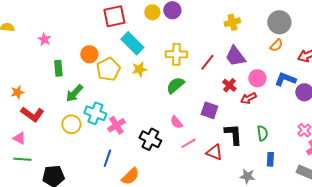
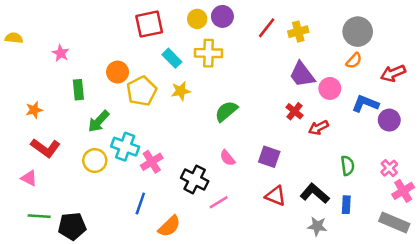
cyan rectangle: (132, 43) -> (172, 58), size x0.7
yellow cross: (176, 54) -> (209, 53), moved
red line: (207, 62) -> (267, 28), moved
pink circle: (257, 78) -> (330, 88), moved
orange star: (17, 92) -> (34, 110), moved
purple square: (209, 110) -> (269, 157), moved
green semicircle: (262, 133) -> (348, 166), moved
black L-shape: (233, 134) -> (315, 193), moved, turned -45
pink line: (188, 143) -> (219, 202), moved
green line: (22, 159) -> (39, 216), moved

